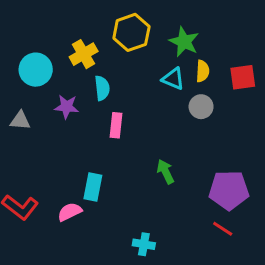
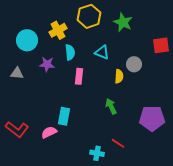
yellow semicircle: (203, 71) -> (119, 76), moved
cyan triangle: (173, 79) -> (102, 52), moved
red line: (223, 229) -> (118, 143), moved

